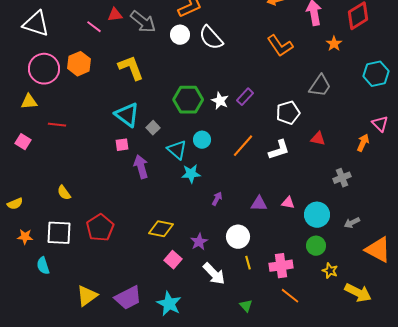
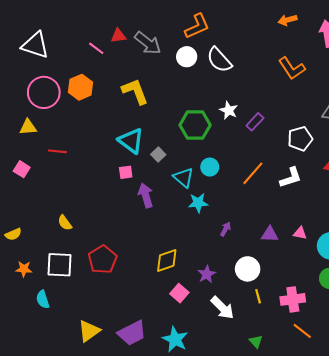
white star: (220, 101) -> (229, 110), moved
yellow diamond: (161, 229) -> (167, 261), turned -30

